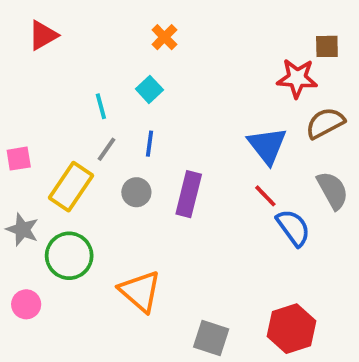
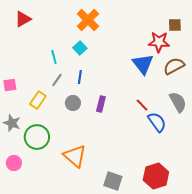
orange cross: (164, 37) -> (88, 20), size x1.6
blue triangle: (267, 145) -> (143, 64), moved
yellow rectangle: (71, 187) -> (38, 100), size x0.7
purple rectangle: (189, 194) -> (101, 104), size x0.7

